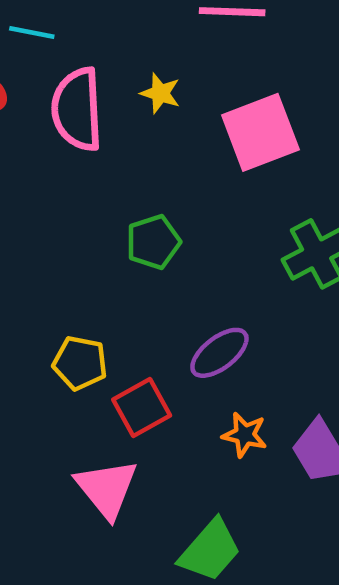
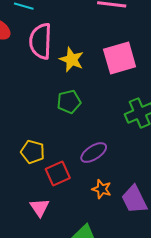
yellow star: (160, 93) -> (72, 60), moved, size x1.4
pink triangle: (107, 489) -> (40, 208), size x0.7

